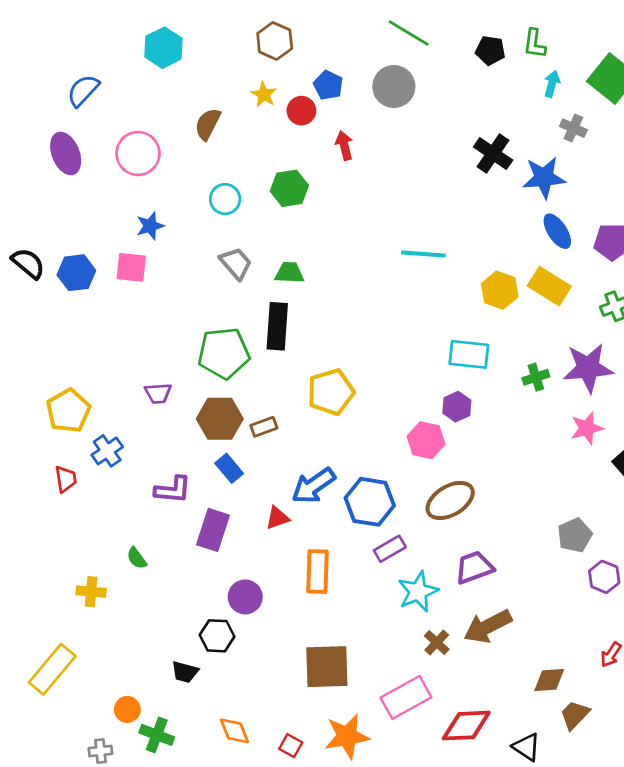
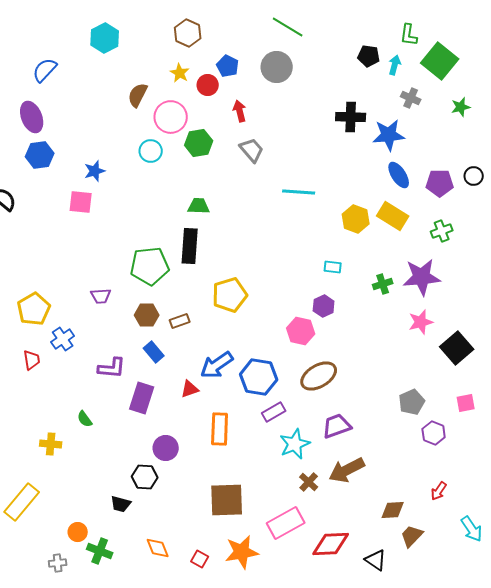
green L-shape: (535, 44) -> (409, 35), moved
black pentagon: (490, 50) -> (369, 56), moved
pink circle: (138, 154) -> (171, 117), moved
black cross: (493, 154) -> (351, 117), turned -32
gray trapezoid: (236, 263) -> (252, 150), moved
blue hexagon: (76, 273) -> (40, 155), moved
cyan rectangle: (469, 354) -> (333, 267), size x0.6
brown hexagon: (220, 419) -> (147, 315), size x0.7

